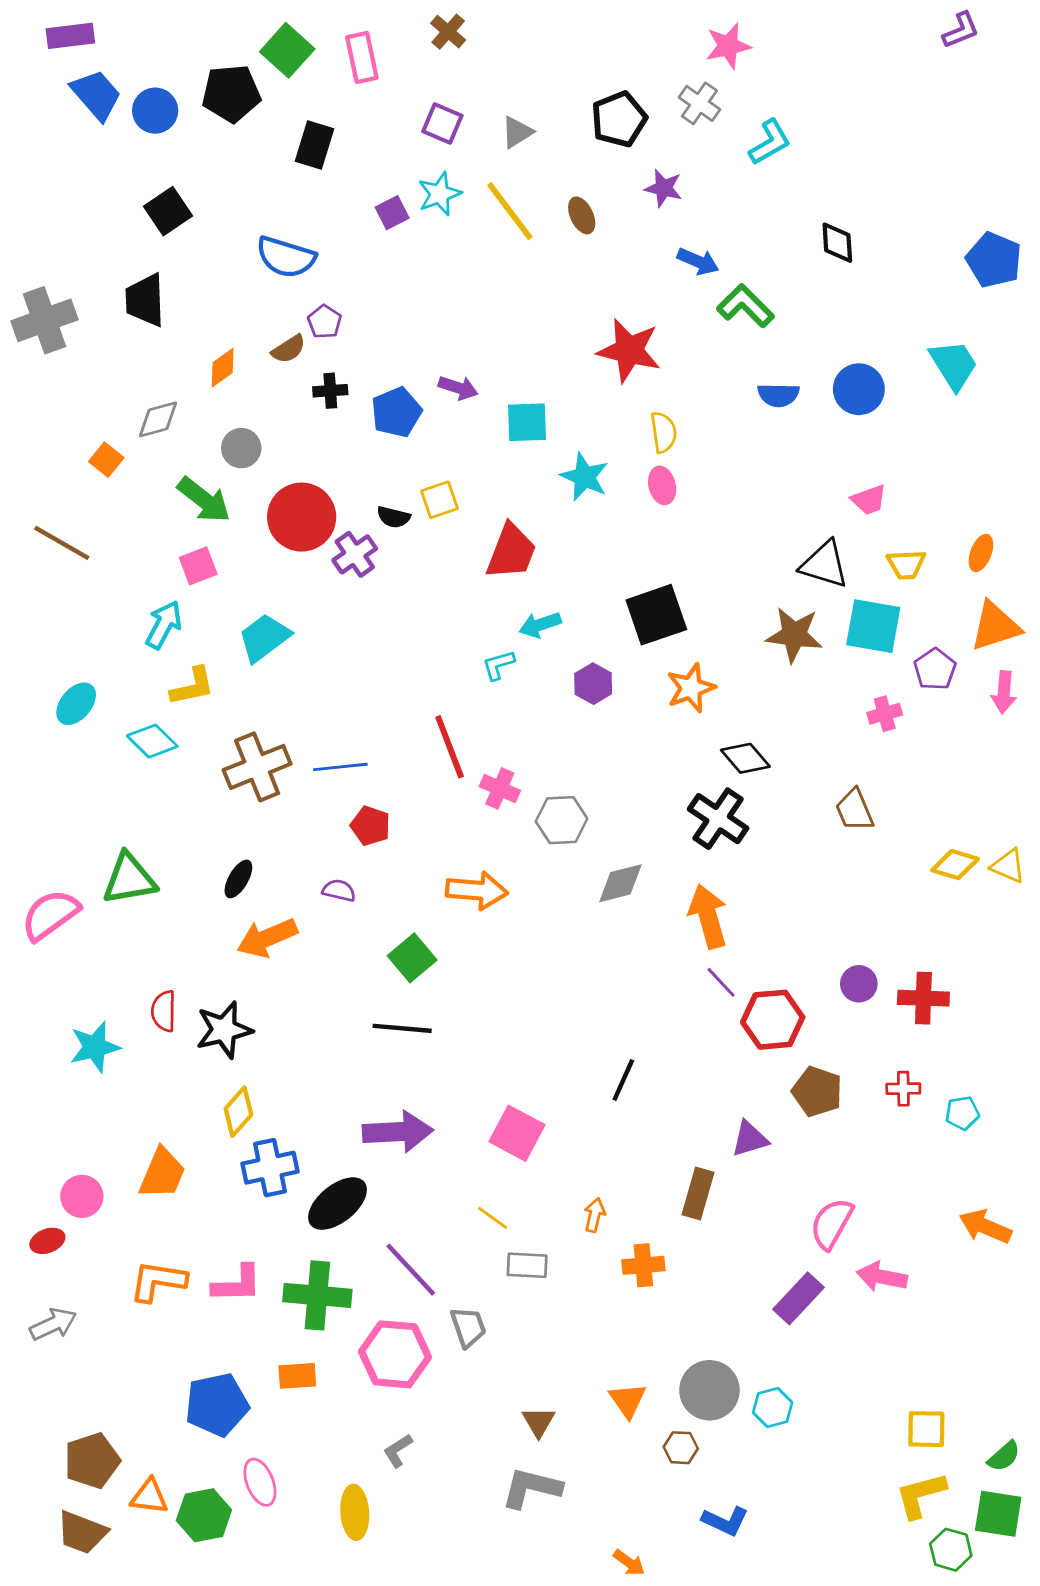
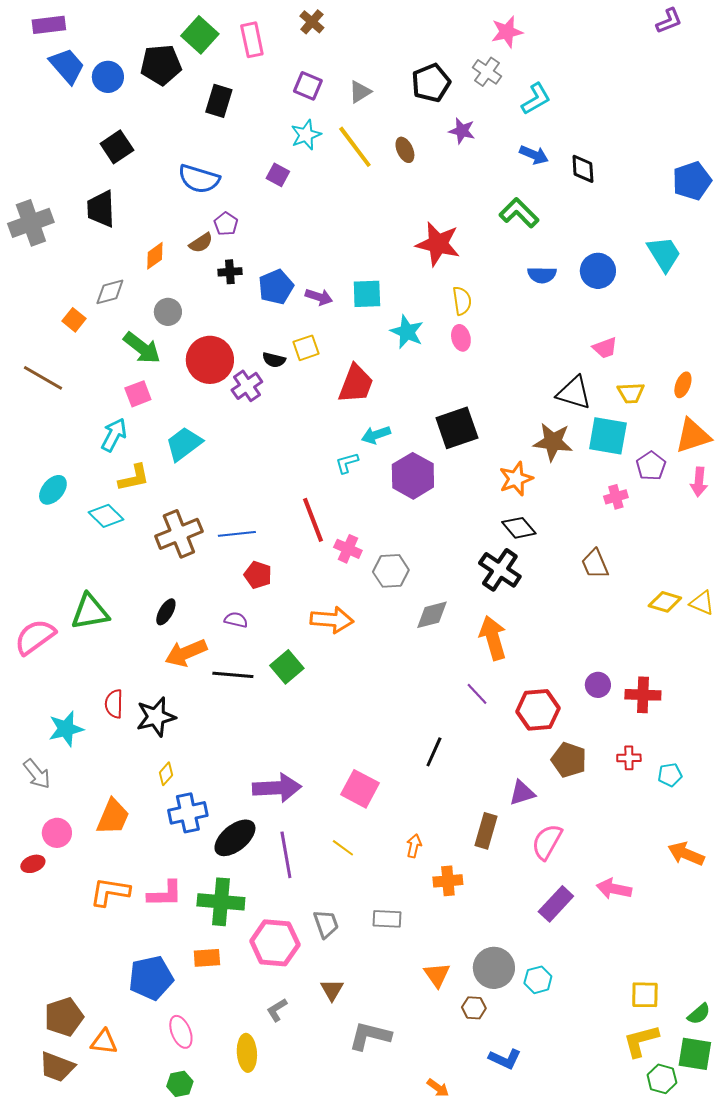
purple square: (392, 213) -> (278, 175), moved, turned -35
blue pentagon: (994, 260) -> (692, 181), turned 30
blue arrow: (698, 261) -> (534, 155), moved
purple arrow: (458, 388) -> (319, 297), moved
purple hexagon: (593, 684) -> (413, 476), size x1.6
orange star: (691, 688) -> (516, 479), moved
purple line: (721, 982) -> (477, 694), moved
black line: (402, 1028) -> (233, 675), moved
yellow diamond: (238, 1112) -> (166, 774), size x0.7
pink semicircle: (832, 1224) -> (547, 842), moved
gray rectangle: (527, 1265) -> (387, 919), moved
purple line: (411, 1270) -> (286, 855), moved, turned 33
gray arrow: (53, 1324) -> (37, 774), moved, turned 76
brown triangle: (539, 1422) -> (332, 990), moved
green hexagon: (204, 1515) -> (180, 1084), moved, size x0.7

